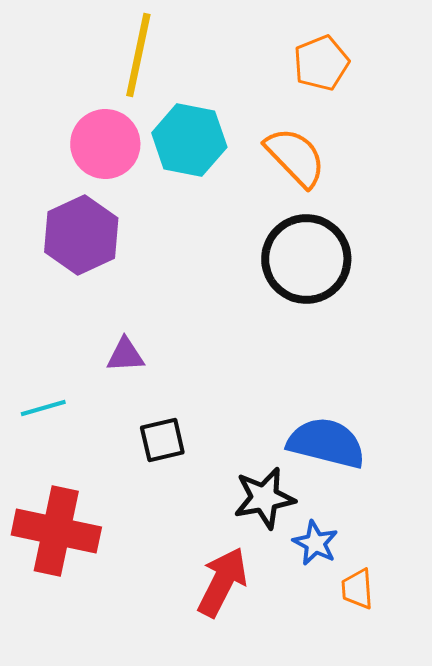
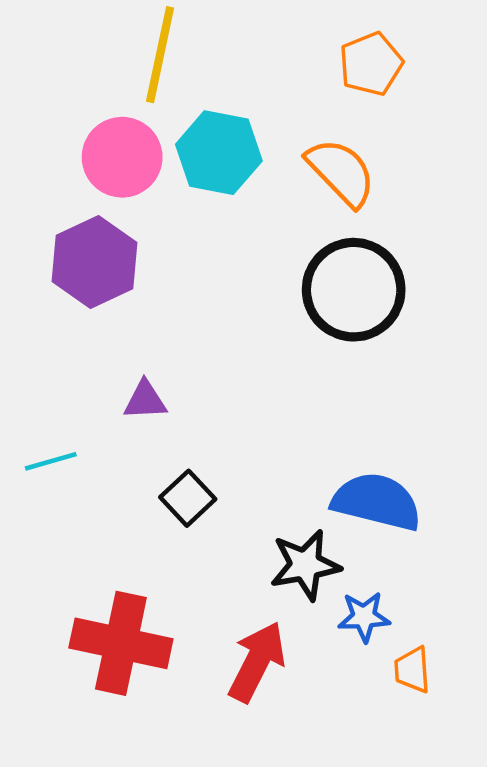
black square: (162, 440) -> (188, 498), turned -30
red cross: (56, 531) -> (121, 643), moved
blue star: (315, 543) -> (364, 617), turned -30

